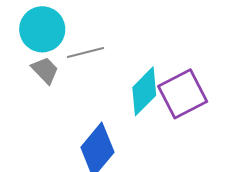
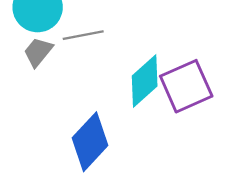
gray trapezoid: (45, 70) -> (38, 52), turned -100

